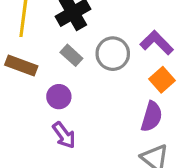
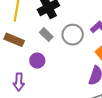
purple arrow: (64, 135) -> (19, 82), moved, turned 36

